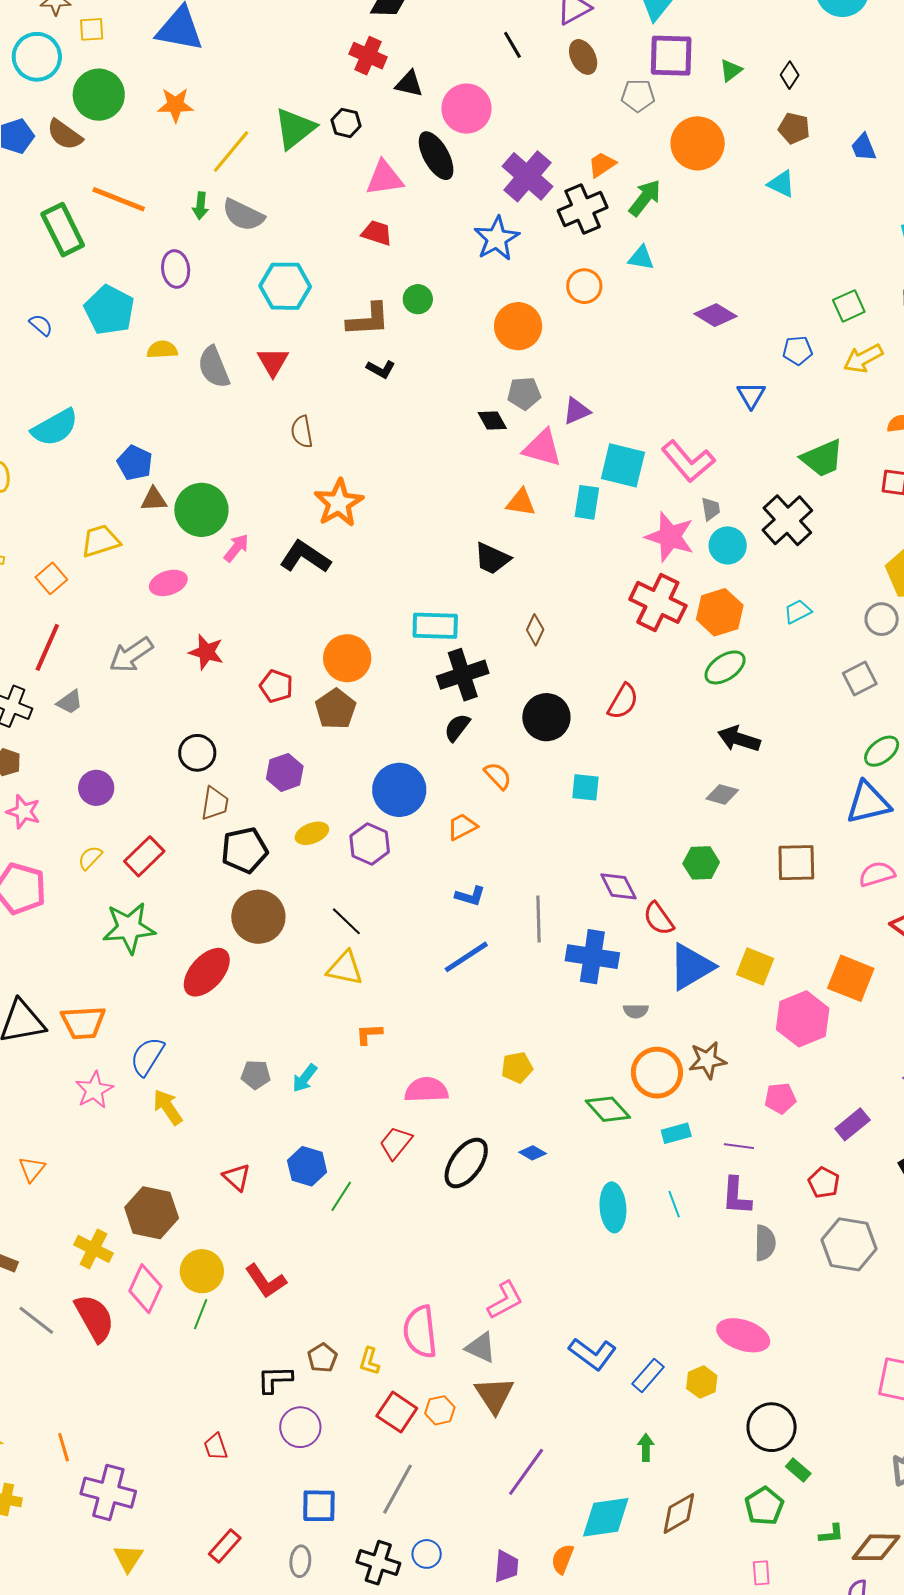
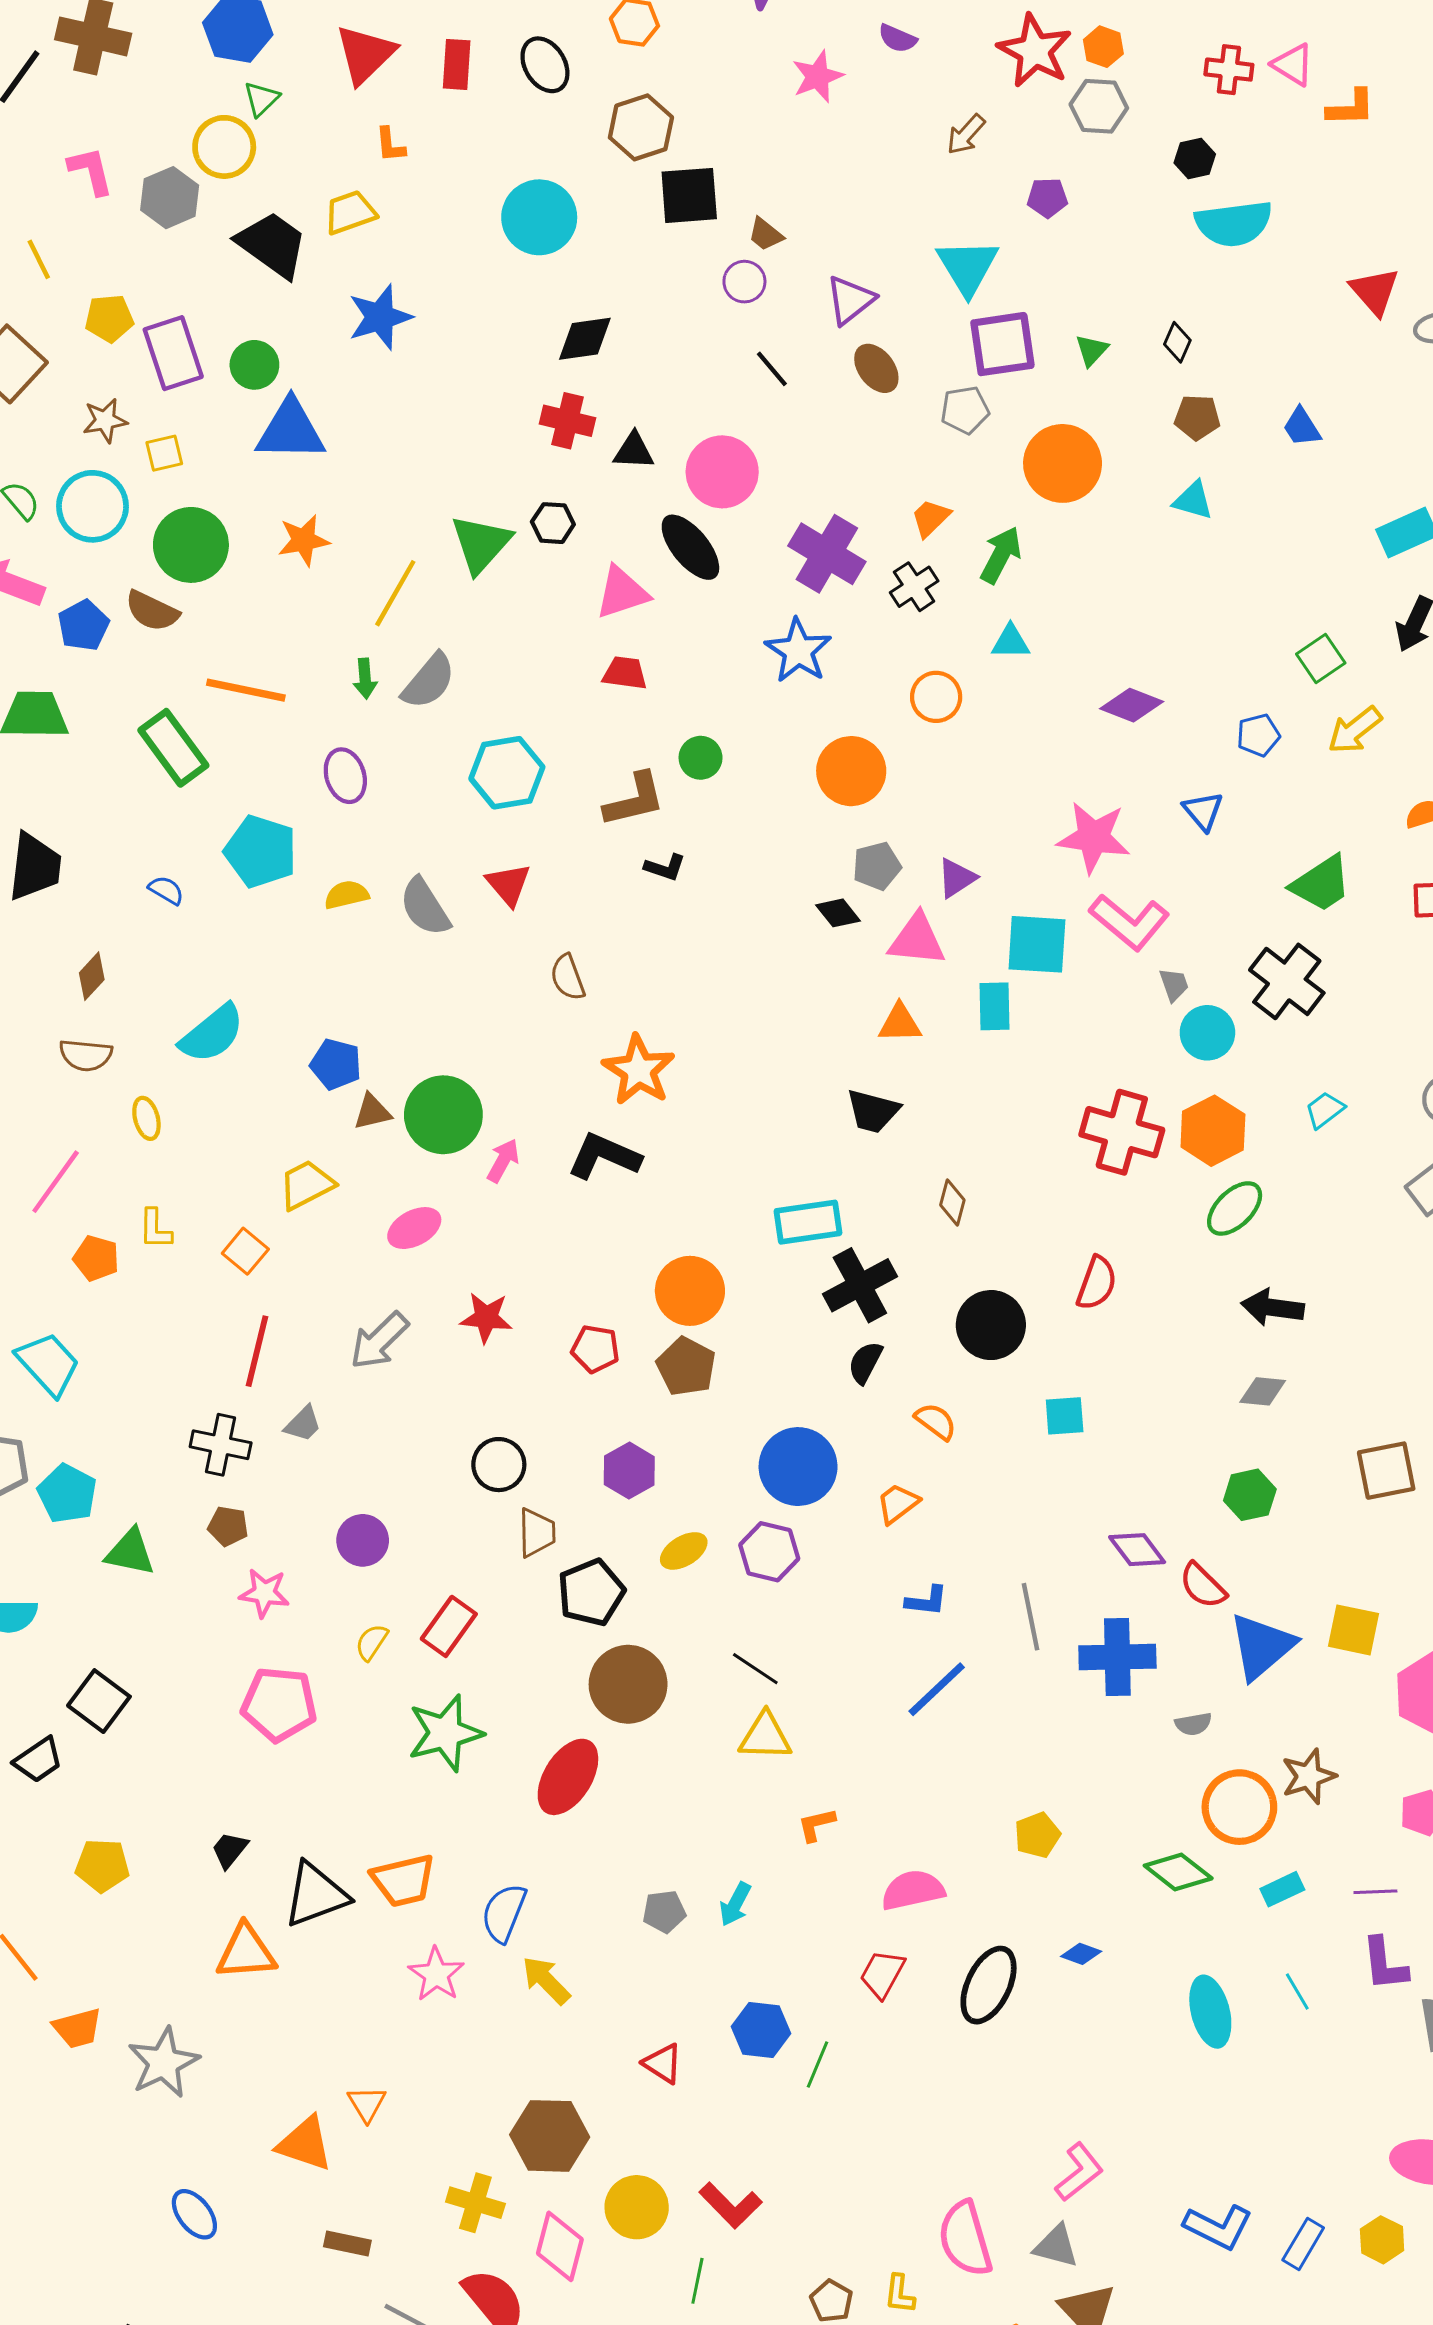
black cross: (583, 209) -> (914, 587), size x0.7
gray semicircle: (243, 215) -> (429, 681), turned -66
pink star: (670, 537) -> (1094, 837), moved
green line: (201, 1314) -> (697, 2281), moved

